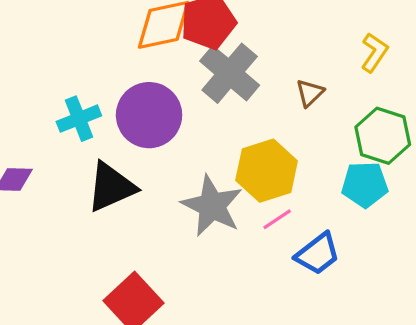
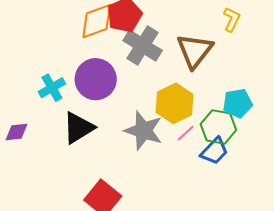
brown triangle: (310, 93) -> (195, 51), size x2.0
green hexagon: (383, 136) -> (218, 127), moved

